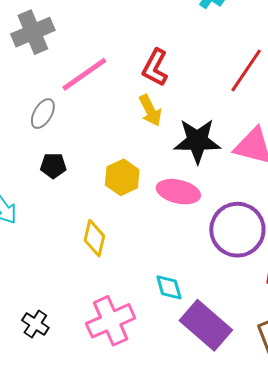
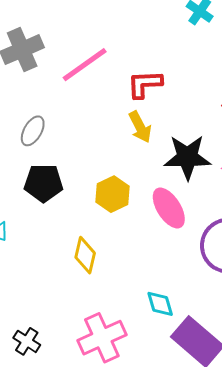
red L-shape: (155, 68) -> (145, 84), turned 60
pink line: (84, 74) -> (85, 65), moved
black pentagon: (53, 166) -> (43, 183), size x1.5
pink ellipse: (178, 192) -> (169, 208), turned 45

